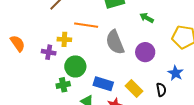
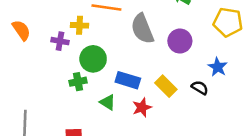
black semicircle: (161, 90) -> (200, 88), turned -48

